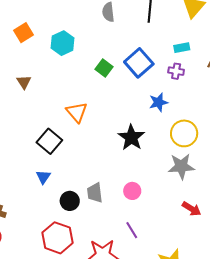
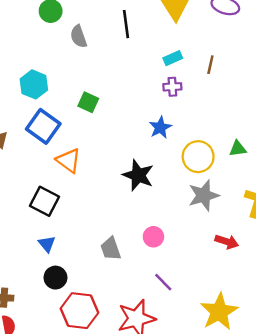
blue square: (139, 63) -> (43, 126), moved
black circle: (70, 201) -> (55, 278), moved

